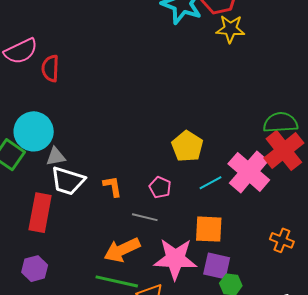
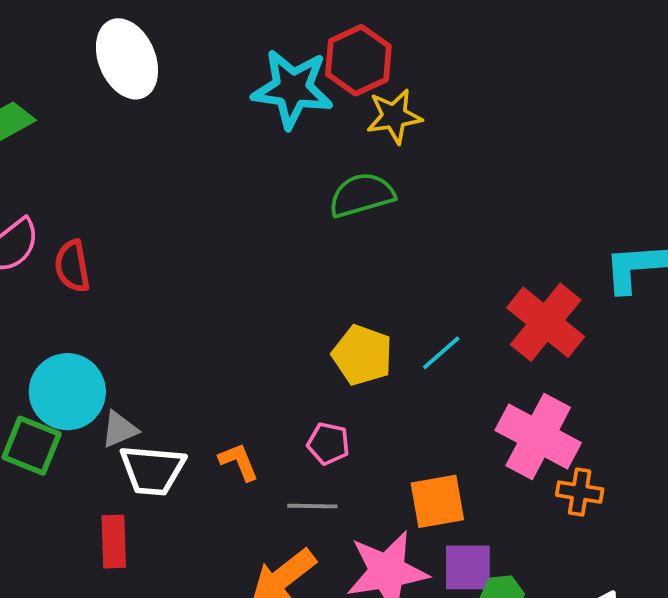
green semicircle: (280, 123) -> (362, 195), moved
pink cross: (249, 172) -> (538, 436), moved
cyan line: (210, 183) -> (441, 353), moved
red rectangle: (40, 213) -> (114, 542), size x0.7

